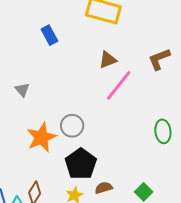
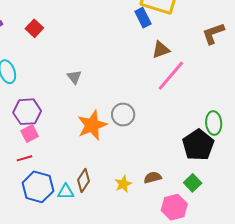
blue rectangle: (49, 35) -> (143, 18), moved
brown L-shape: (159, 59) -> (213, 33), moved
black pentagon: (81, 164) -> (198, 145), moved

